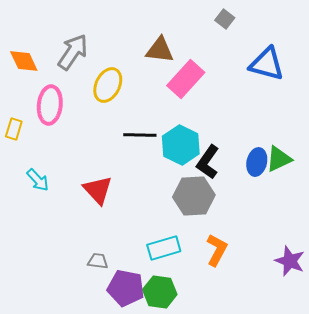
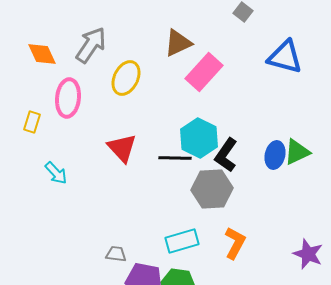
brown triangle: (160, 50) -> (178, 43), turned -32
black line: (140, 135) -> (175, 158), moved
red triangle: (98, 190) -> (122, 148), moved

